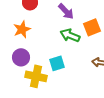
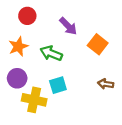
orange square: (92, 27) -> (98, 44), turned -30
green arrow: (70, 35) -> (51, 53), moved

